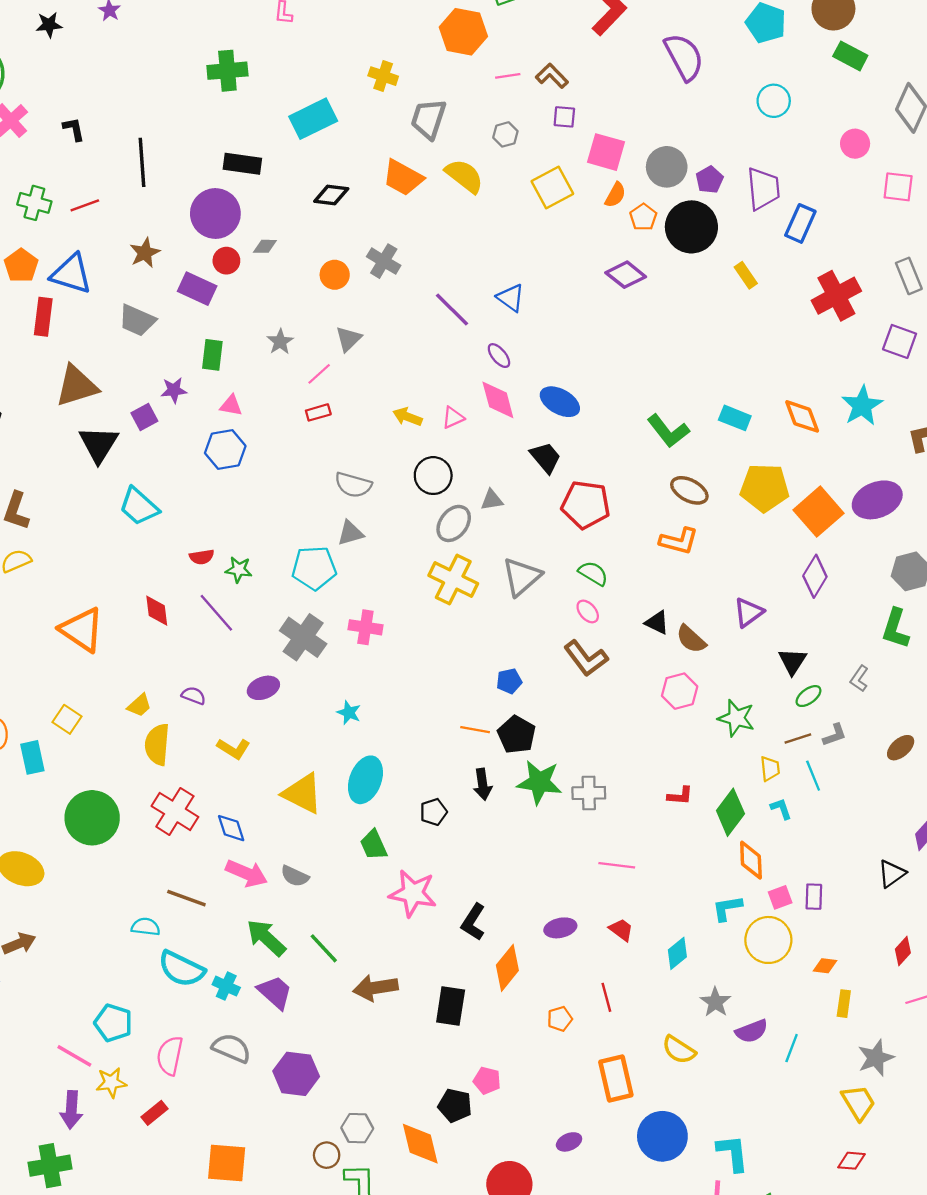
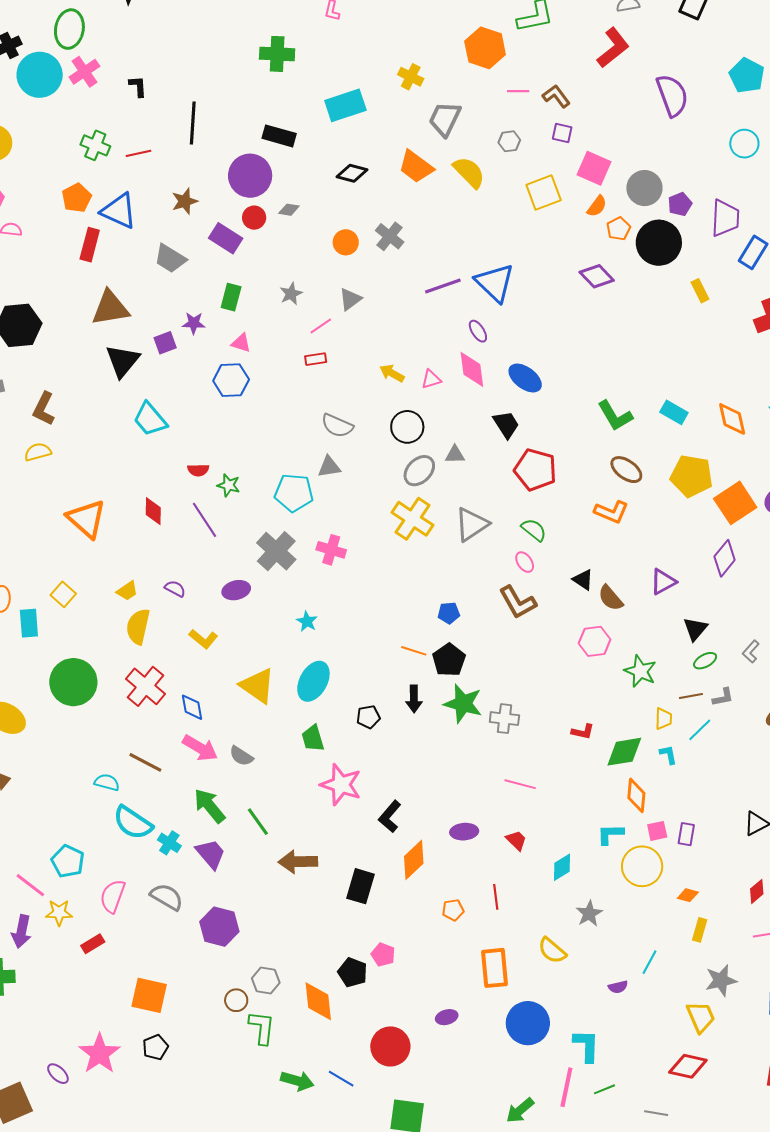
blue triangle: (511, 298) -> (495, 283), size x1.6
purple line: (452, 310) -> (443, 286), turned -72
cyan line: (813, 776) -> (700, 730), turned 60
green diamond: (730, 812) -> (624, 752), turned 36
purple semicircle: (752, 1031) -> (618, 987), moved, size x0.7
red diamond: (851, 1161) -> (688, 1066), size x1.5

